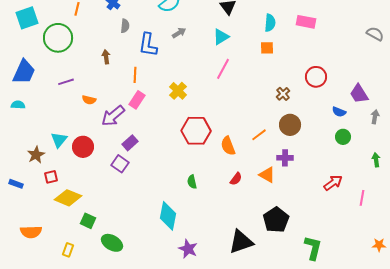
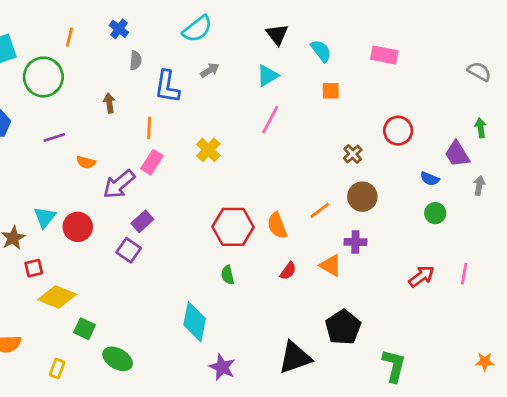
cyan semicircle: (270, 23) -> (321, 51), moved, turned -42
red hexagon: (196, 131) -> (233, 227), moved
green arrow: (376, 160) -> (481, 128), moved
pink line: (362, 198) -> (464, 274), moved

